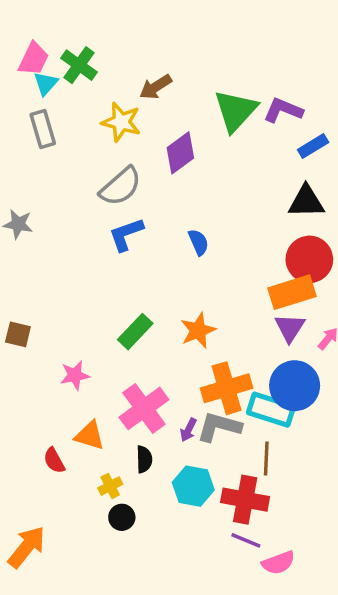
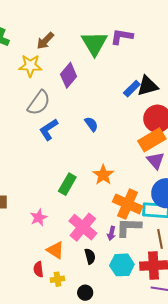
blue rectangle: (313, 146) -> (132, 89), moved
orange cross: (227, 388) -> (128, 204), turned -36
orange triangle: (90, 436) -> (55, 250), turned 30
red semicircle: (54, 460) -> (38, 269), turned 35
yellow cross: (110, 486) -> (57, 279), moved, turned 32

